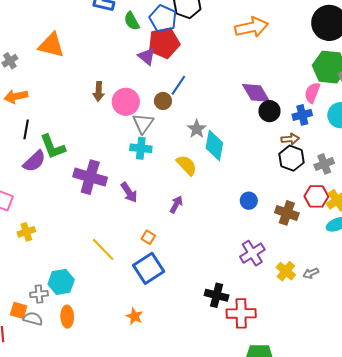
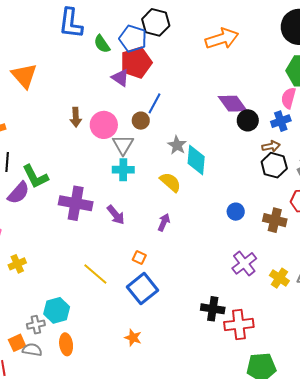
orange triangle: (51, 45) -> (24, 76), turned 40
orange square: (19, 310) -> (17, 343), turned -36

